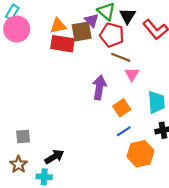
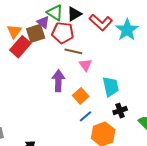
black triangle: (128, 16) -> (74, 14), turned 35
orange triangle: (58, 26) -> (14, 31), turned -35
red rectangle: (63, 44) -> (20, 47), turned -50

